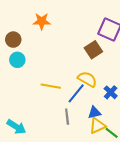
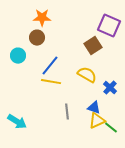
brown circle: (13, 40) -> (37, 38), moved
blue line: (76, 93) -> (50, 66), moved
blue triangle: (94, 113) -> (94, 108), turned 32

